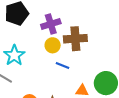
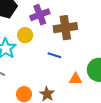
yellow circle: (53, 45) -> (25, 35), moved

